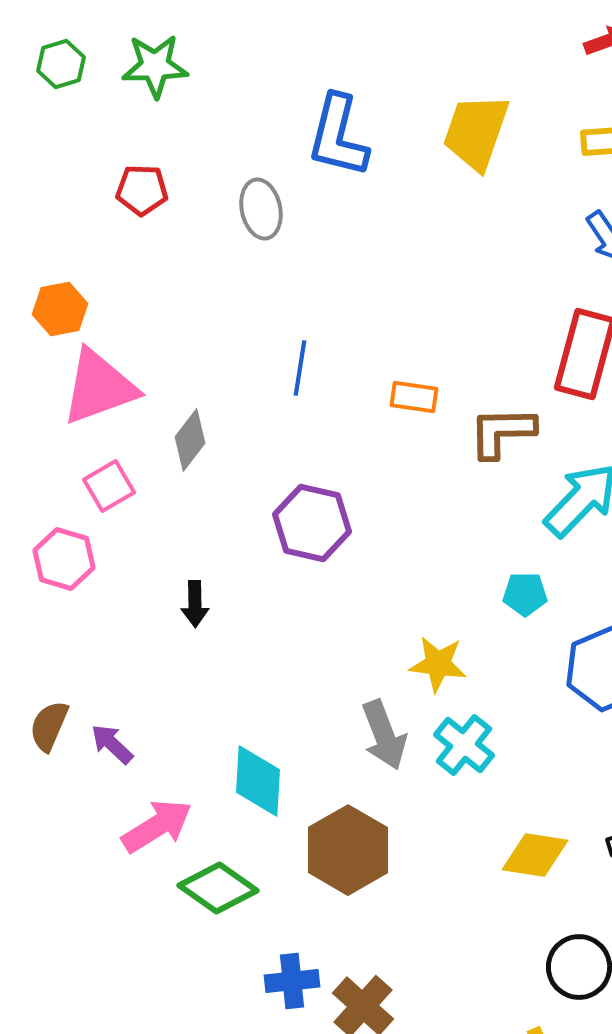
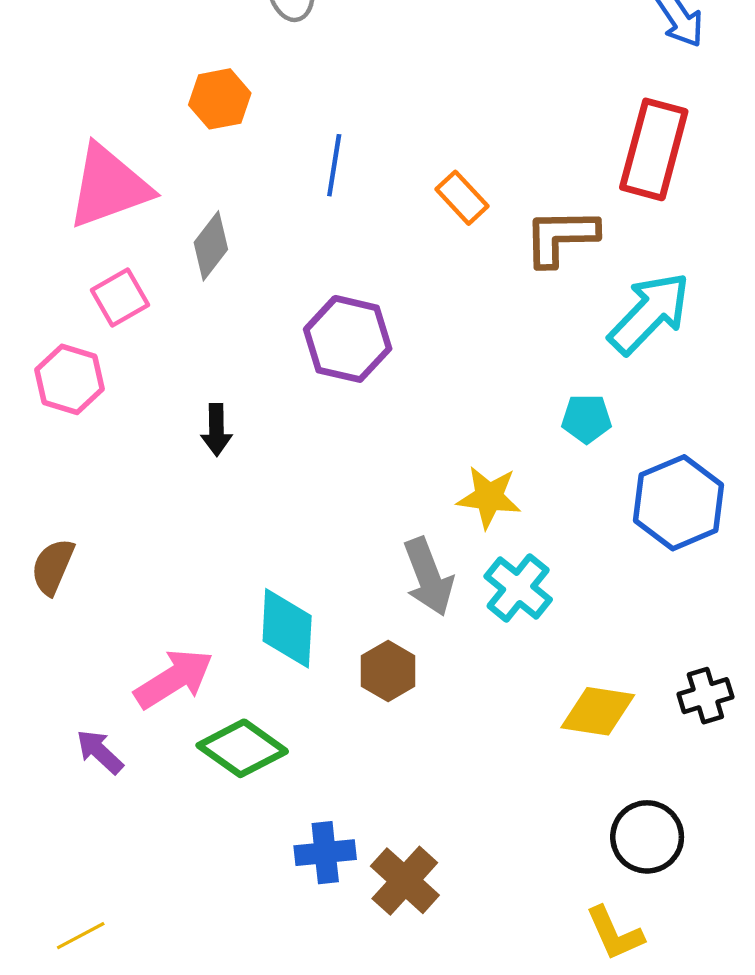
orange hexagon: (60, 309) -> (220, 99), moved
orange rectangle: (414, 397) -> (462, 198), turned 39
purple arrow: (112, 744) -> (100, 752), moved
brown hexagon: (348, 850) -> (388, 671), moved, size x0.6

